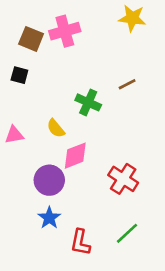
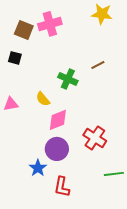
purple circle: (49, 180) -> (57, 149), moved
green line: (127, 233) -> (114, 174), moved, turned 36

